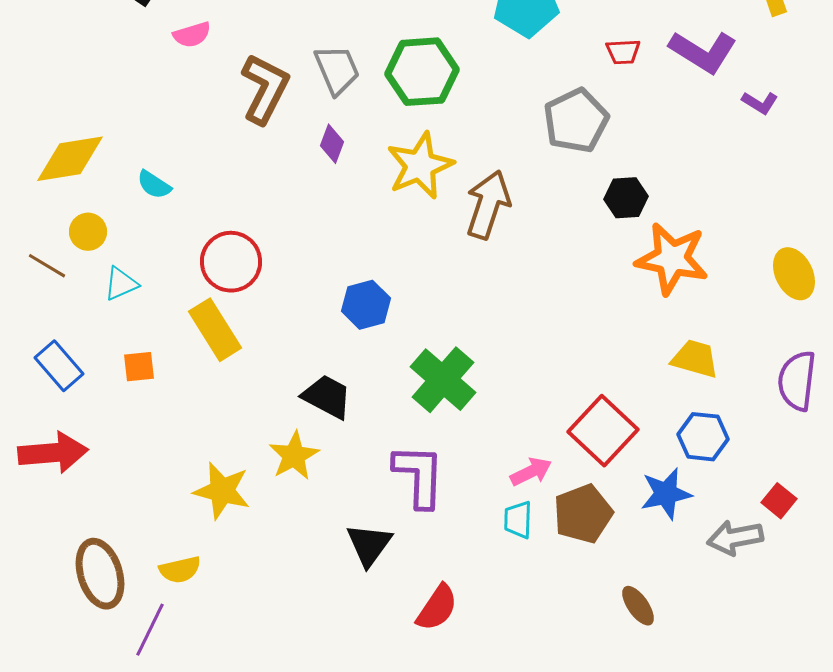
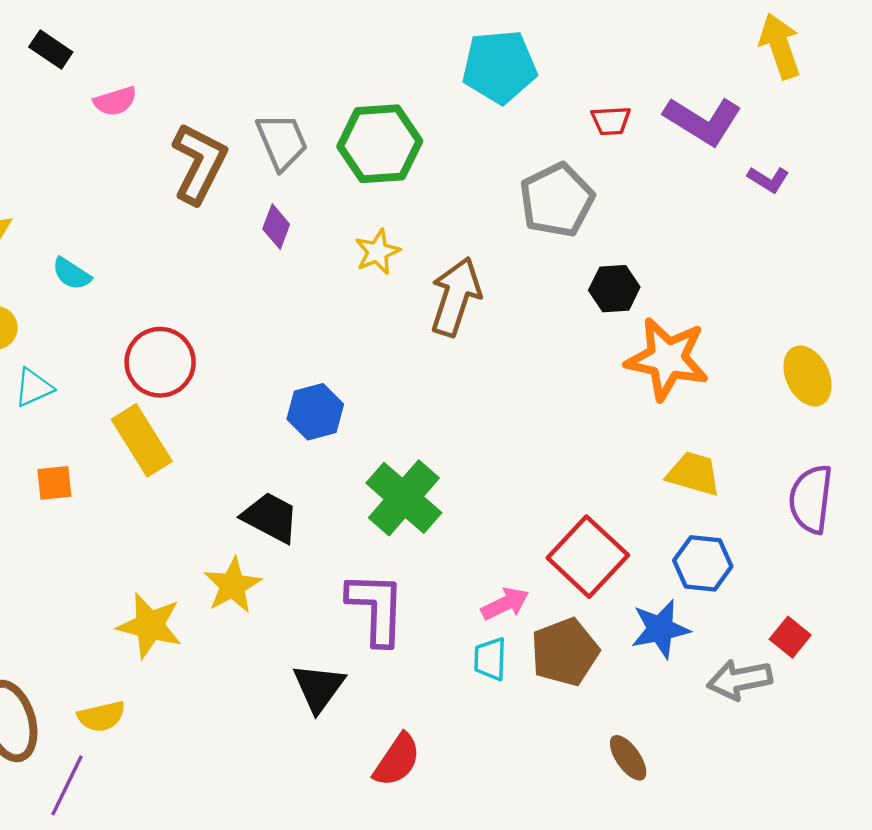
yellow star: (420, 166) -> (377, 252), size x0.6

